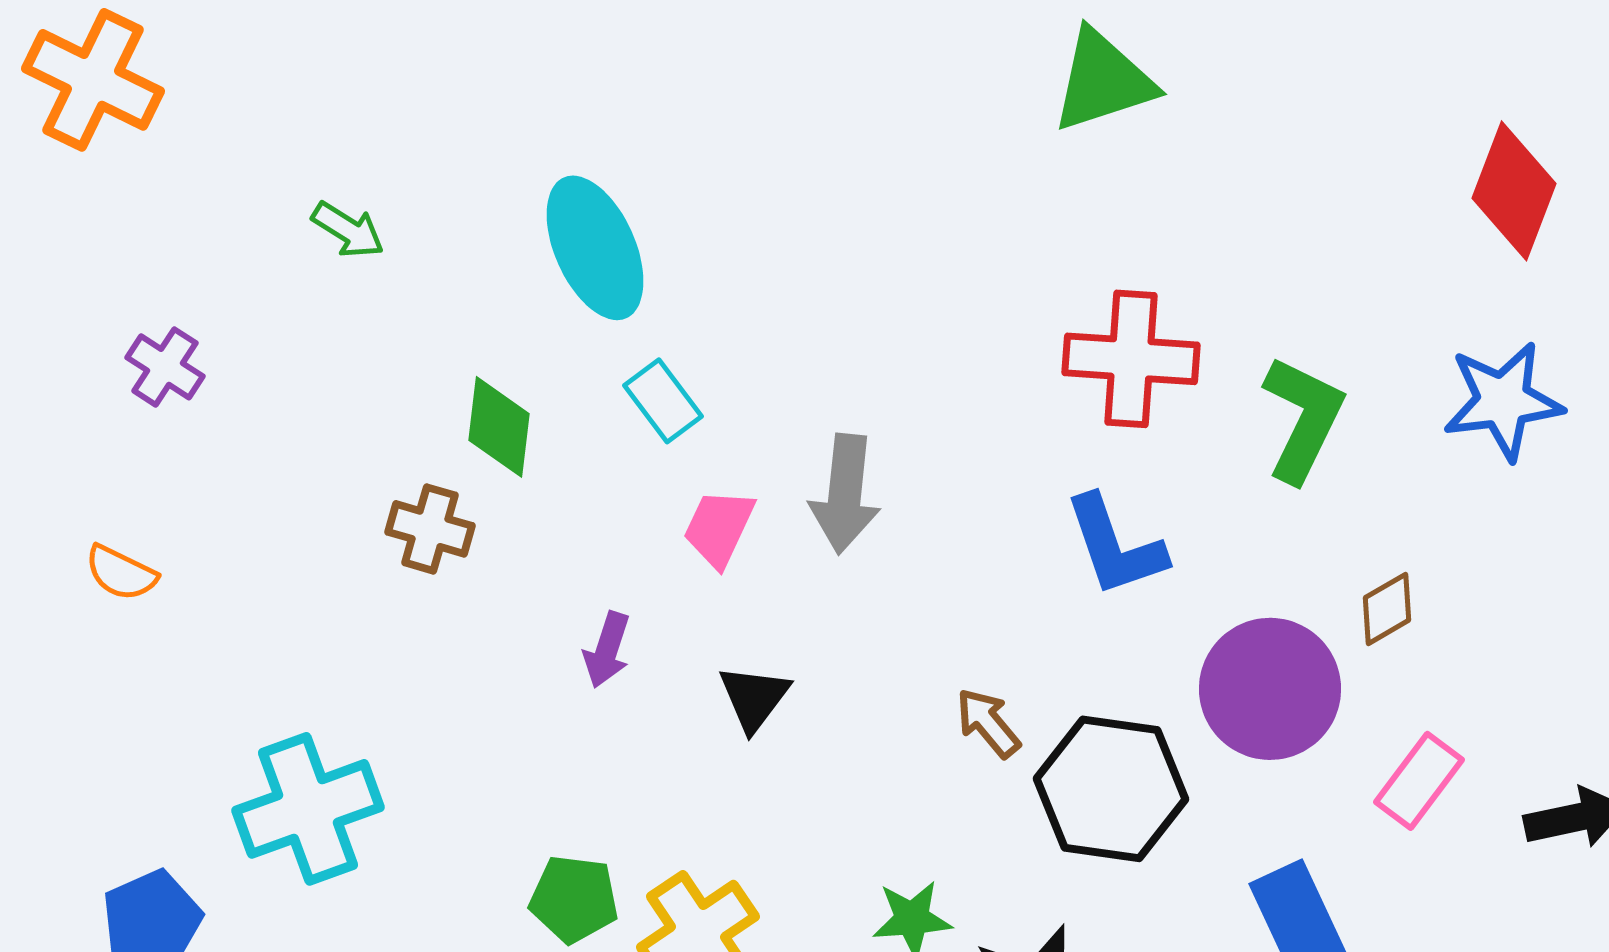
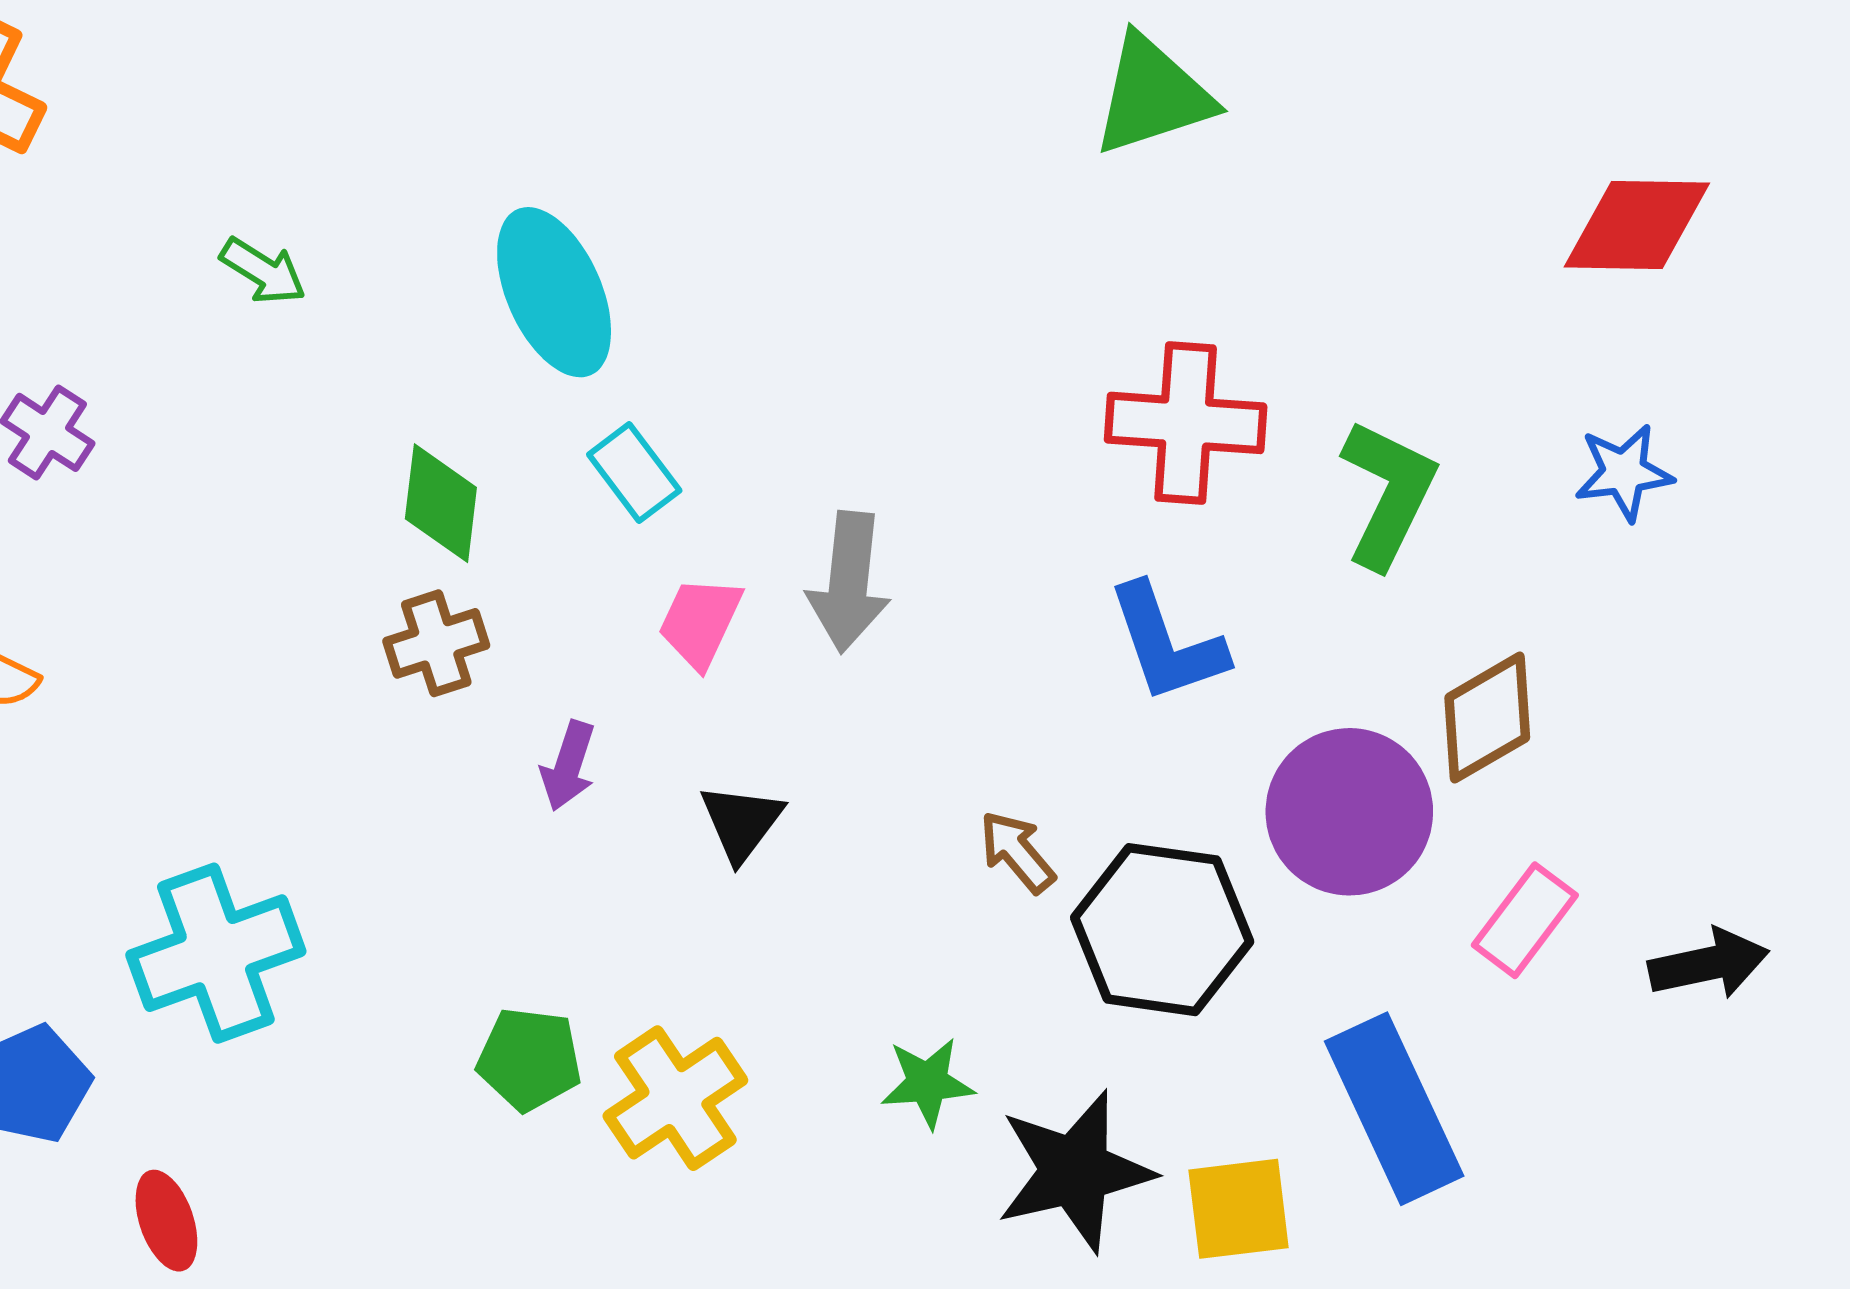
red diamond: (1514, 191) -> (1637, 225), turned 70
blue star: (1503, 401) -> (1624, 472), size x0.7
brown cross: (430, 529) -> (436, 643), moved, turned -34
brown diamond: (1387, 609) -> (1487, 718), size x1.5

